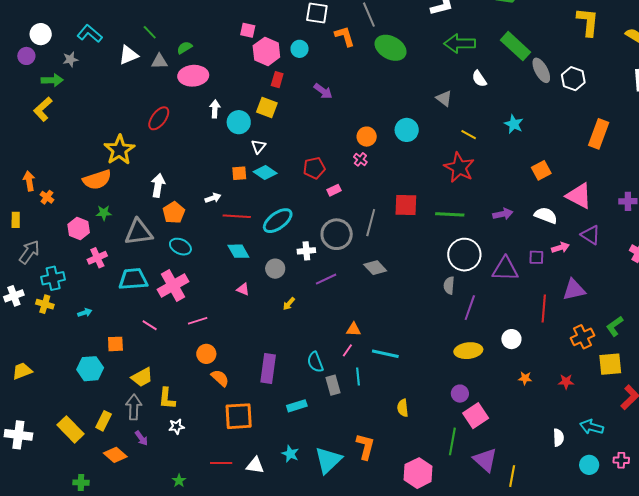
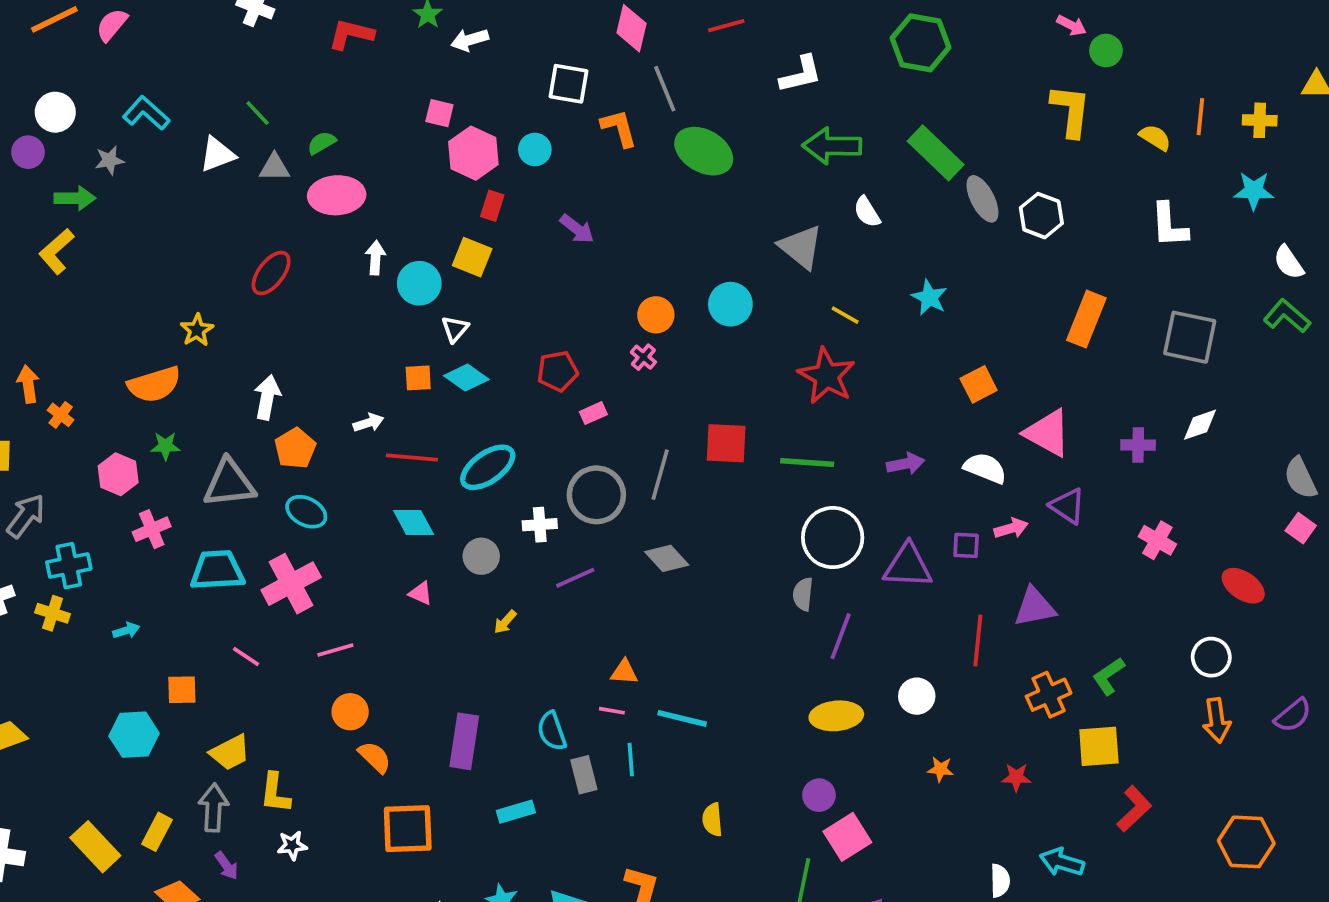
gray triangle: (444, 98) -> (801, 247), size x1.5
yellow star: (119, 150) -> (197, 330), size x0.6
pink line: (347, 350) -> (612, 711), turned 64

